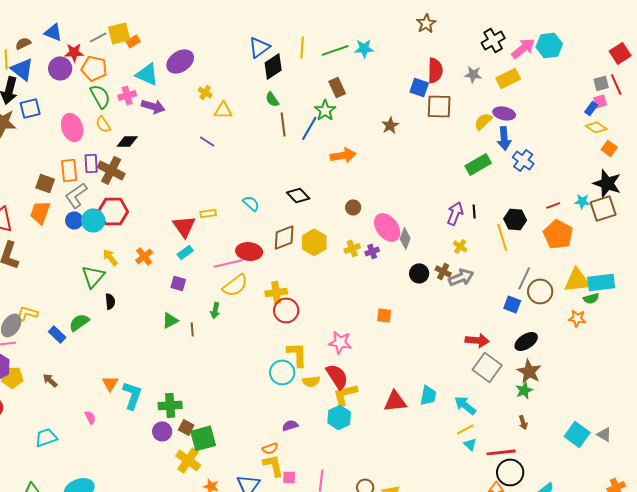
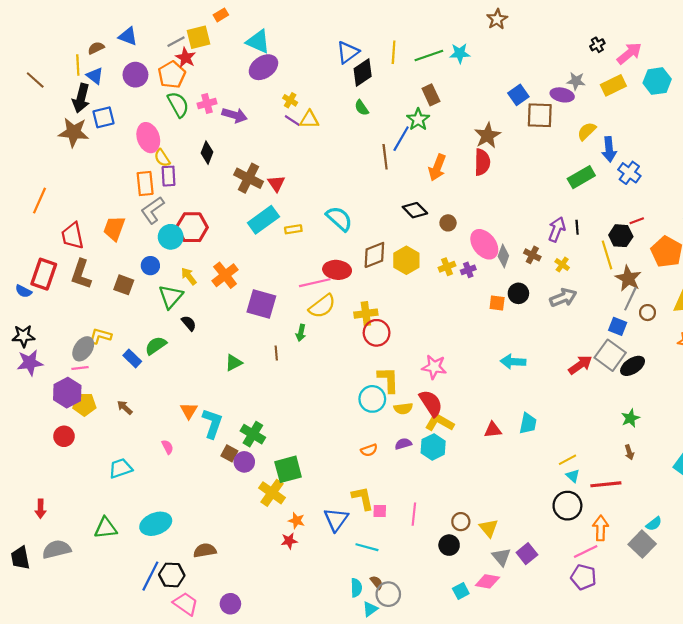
brown star: (426, 23) -> (497, 19), moved
black cross: (493, 40) -> (597, 45), size x0.6
orange rectangle: (133, 41) -> (221, 15), moved
cyan hexagon: (549, 45) -> (657, 81), moved
red star: (74, 52) -> (186, 58), moved, turned 30
orange pentagon: (94, 68) -> (172, 75), turned 30
blue triangle: (22, 69) -> (95, 76), size x0.7
red semicircle: (435, 70) -> (482, 162), moved
cyan triangle: (147, 74) -> (258, 42), moved
blue square: (419, 87) -> (518, 95), turned 36
purple ellipse: (504, 113) -> (562, 95), moved
yellow semicircle: (103, 124) -> (162, 158), moved
brown line: (283, 124) -> (385, 157), moved
brown star: (390, 125) -> (487, 135), size x1.4
black diamond: (127, 141) -> (207, 153), turned -70
purple line: (207, 141) -> (292, 121), moved
orange arrow: (343, 155) -> (437, 167), turned 120
brown cross: (111, 170) -> (249, 178), moved
brown square: (45, 183) -> (124, 285), moved
black diamond: (298, 195) -> (415, 210), moved
cyan semicircle: (251, 203) -> (339, 219), size x1.5
red line: (553, 205) -> (637, 221), moved
blue circle: (74, 220) -> (150, 266), moved
red triangle: (184, 226) -> (276, 183), moved, size x0.7
cyan rectangle: (185, 252) -> (263, 220), moved, size x1.8
orange cross: (144, 256) -> (225, 275), size x1.4
brown cross: (443, 271) -> (532, 255), moved
purple square: (178, 283) -> (261, 304), size x1.8
brown circle: (540, 291) -> (647, 313), size x0.6
black semicircle: (110, 301) -> (189, 323), turned -35
orange square: (384, 315) -> (497, 303), moved
green triangle: (170, 320) -> (234, 363), moved
red arrow: (477, 340) -> (580, 365), turned -40
gray square: (487, 367) -> (610, 355), moved
brown star: (529, 371) -> (628, 278), moved
yellow L-shape: (345, 394) -> (439, 422), turned 44
red triangle: (395, 401) -> (493, 430), size x0.7
green cross: (170, 405) -> (253, 434), turned 35
cyan arrow: (465, 405) -> (513, 362), moved, turned -35
purple semicircle: (290, 425) -> (403, 444), moved
brown square: (186, 427) -> (229, 453), moved
orange semicircle: (270, 448) -> (369, 450), moved
black circle: (510, 472) -> (567, 506), moved

